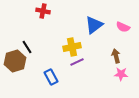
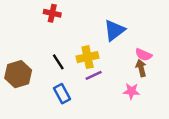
pink semicircle: (123, 27) -> (144, 55), moved
black line: (27, 47) -> (58, 62), moved
pink star: (121, 74) -> (131, 91), moved

